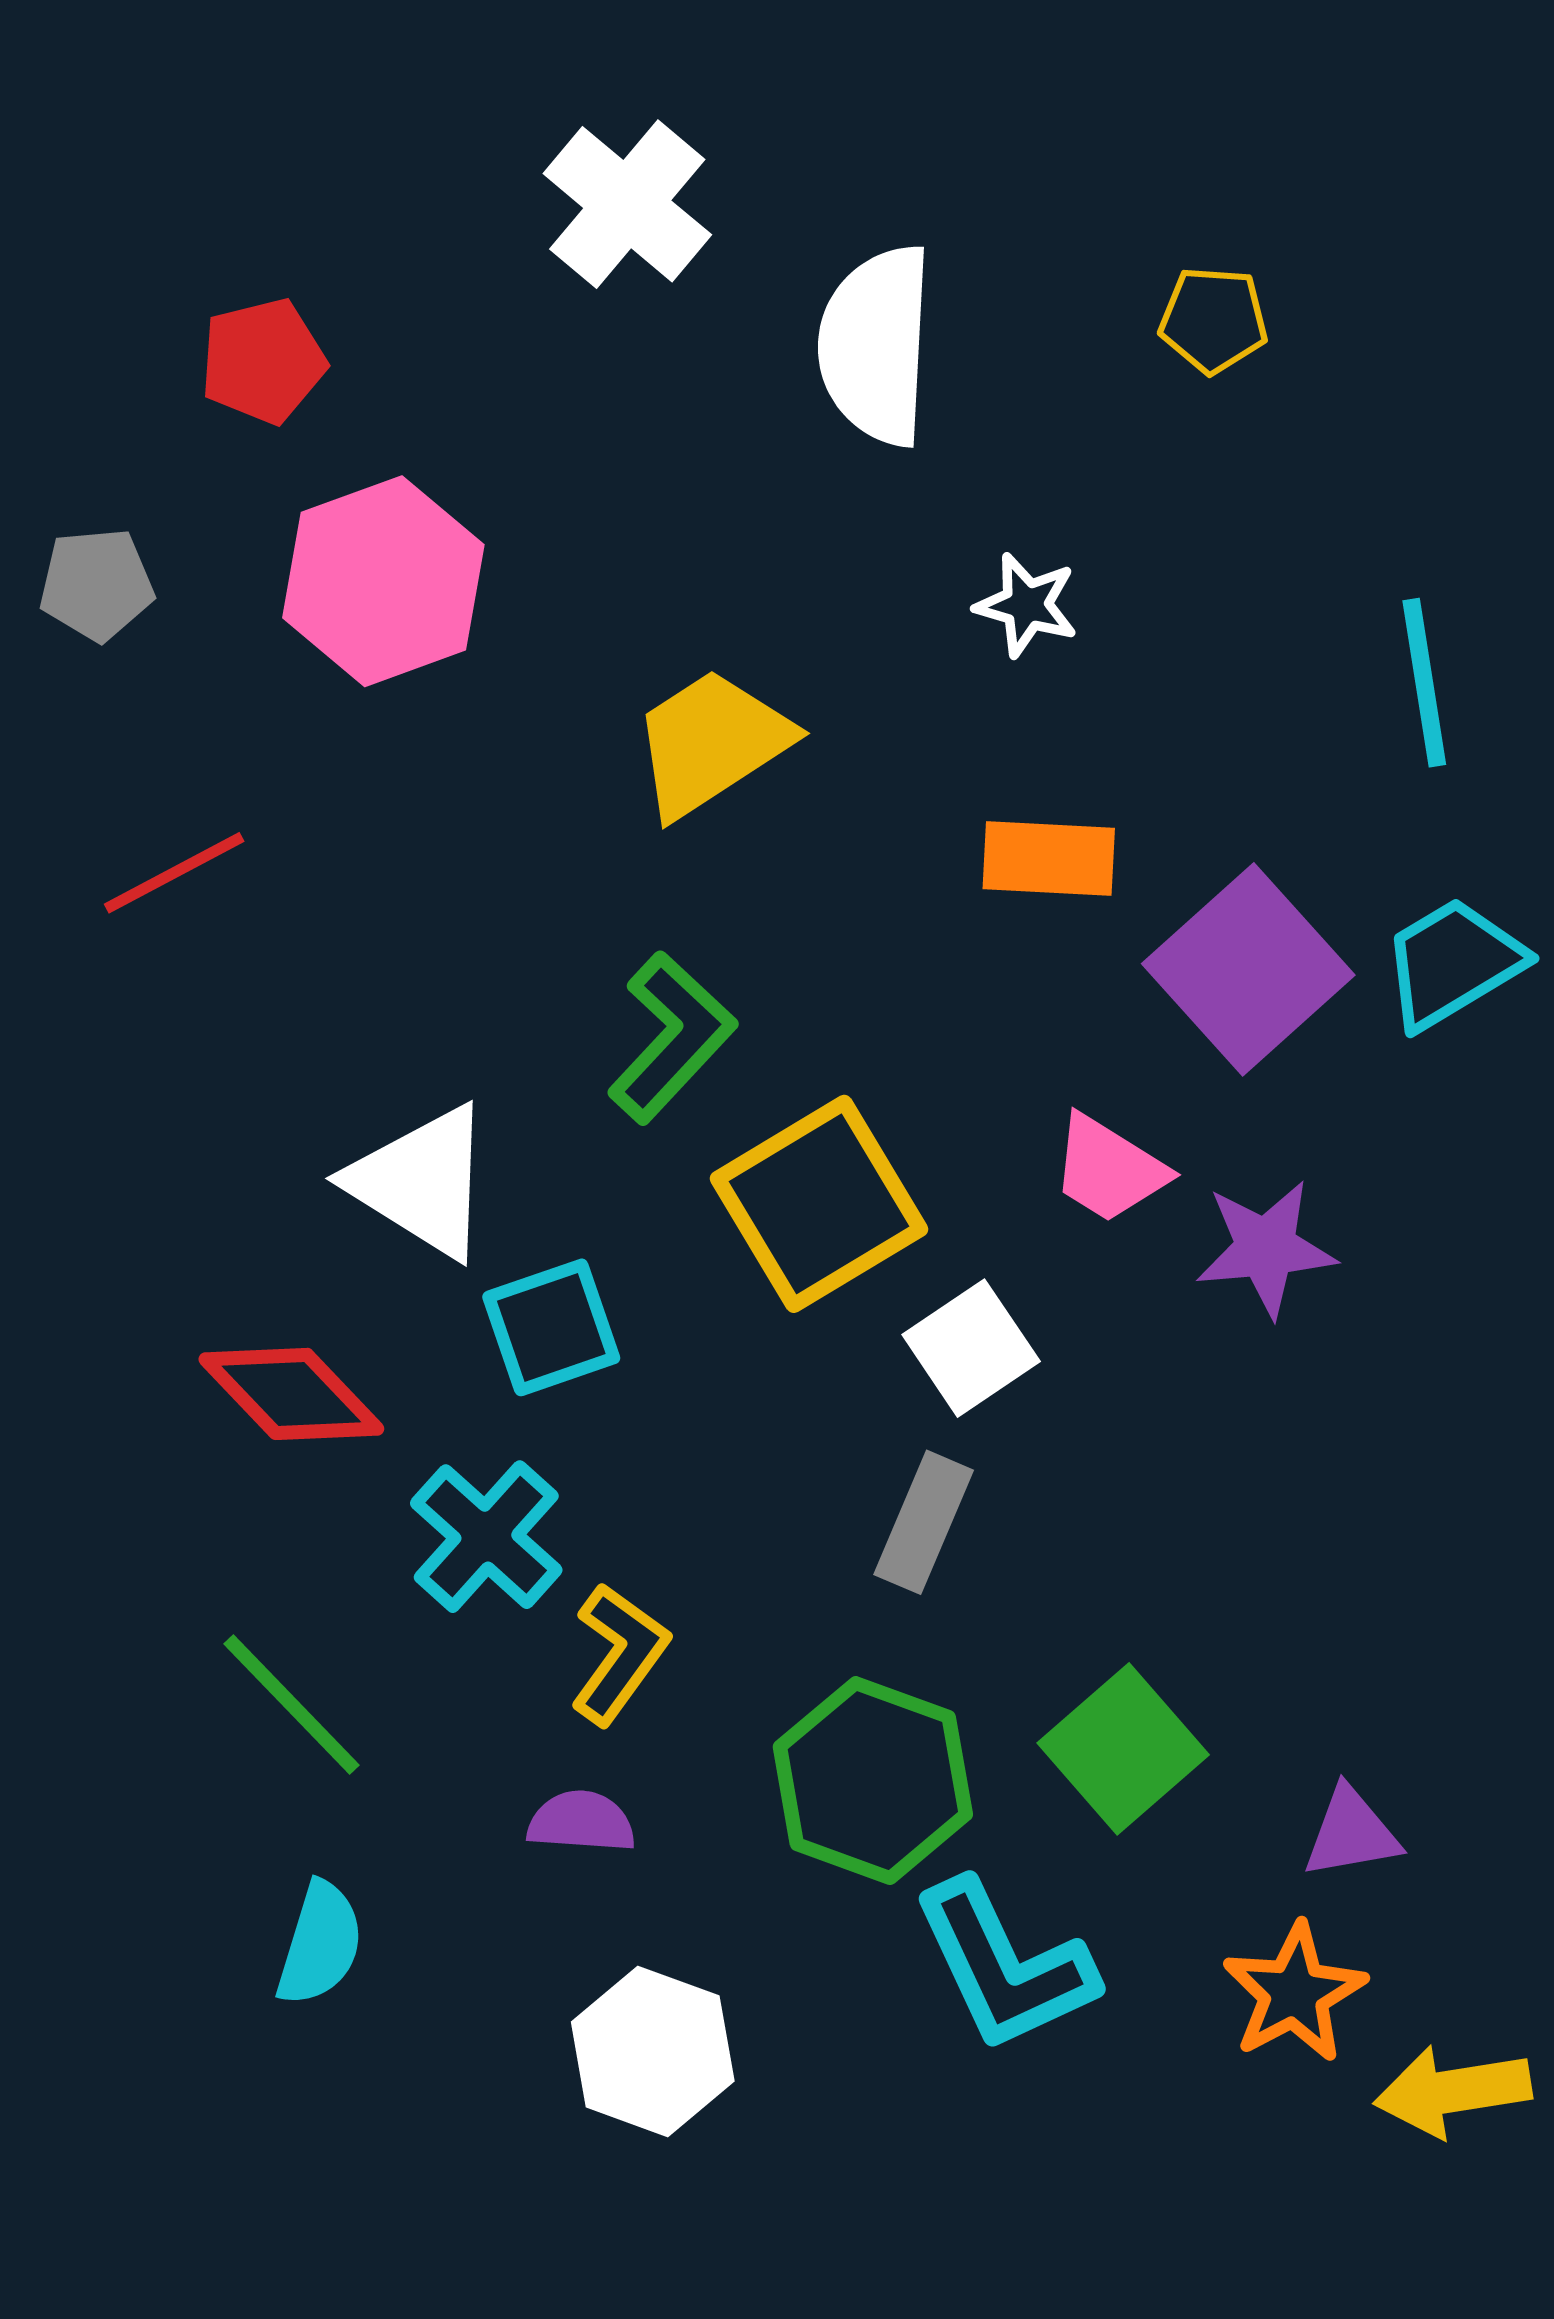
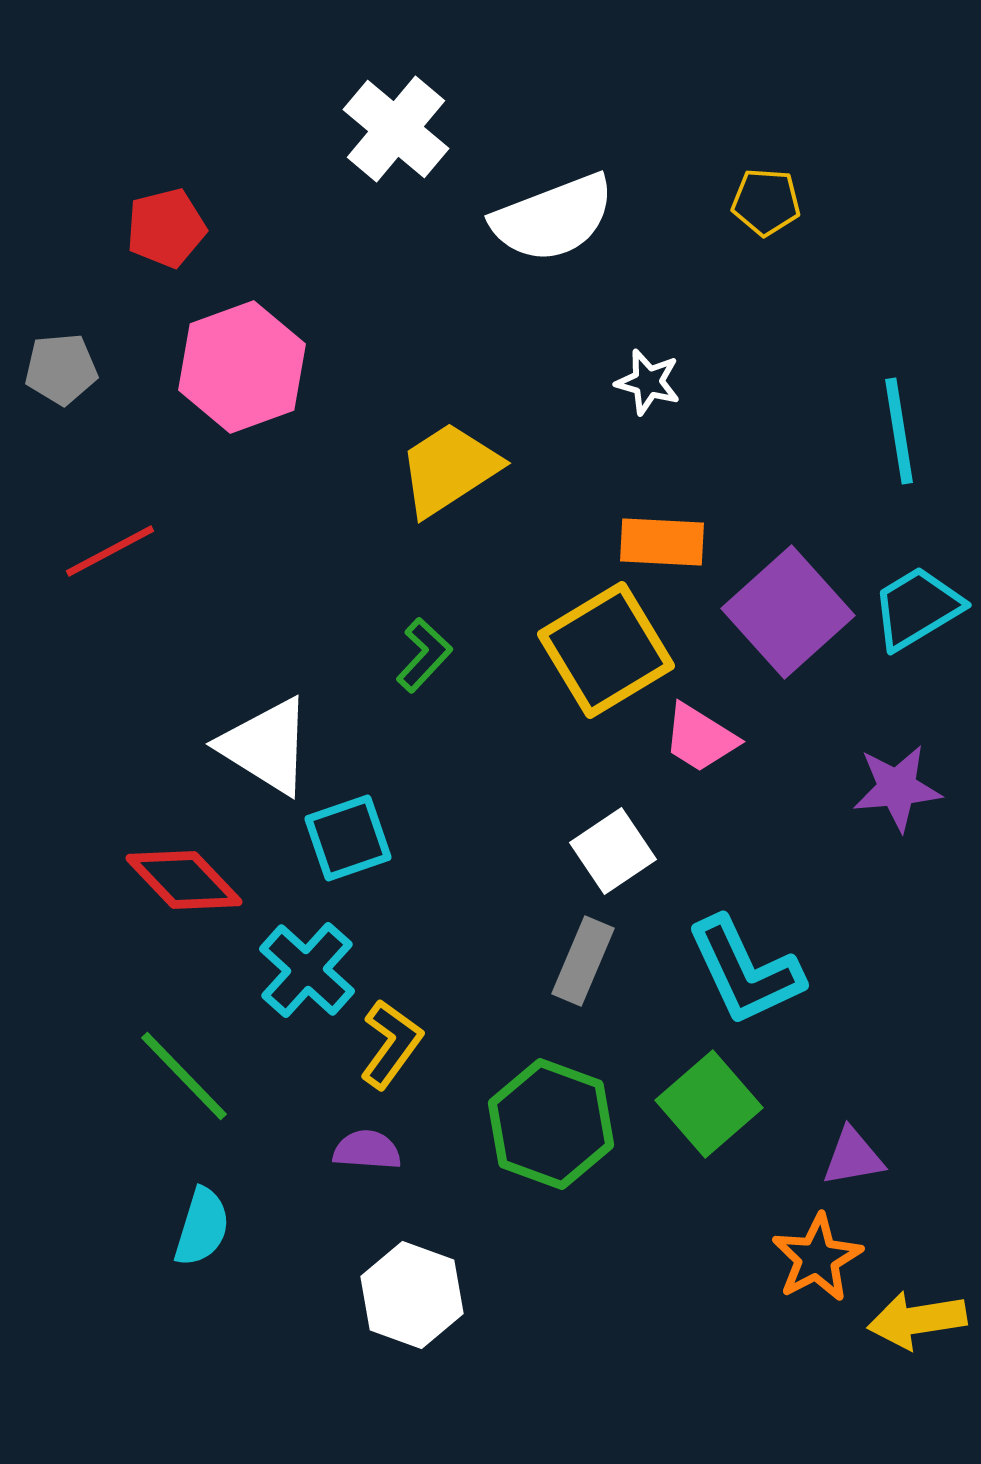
white semicircle: (876, 345) -> (553, 218), turned -114
green L-shape: (672, 1038) -> (424, 655), size x0.7
yellow square: (819, 1204) -> (606, 650), moved
purple star: (1266, 1248) -> (897, 788), moved
cyan L-shape: (1004, 1966) -> (745, 971), moved

